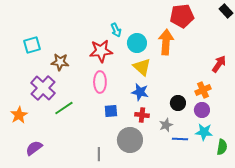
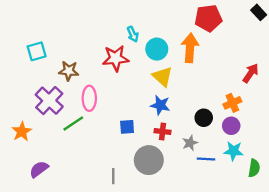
pink ellipse: (100, 82) -> (89, 98), moved

